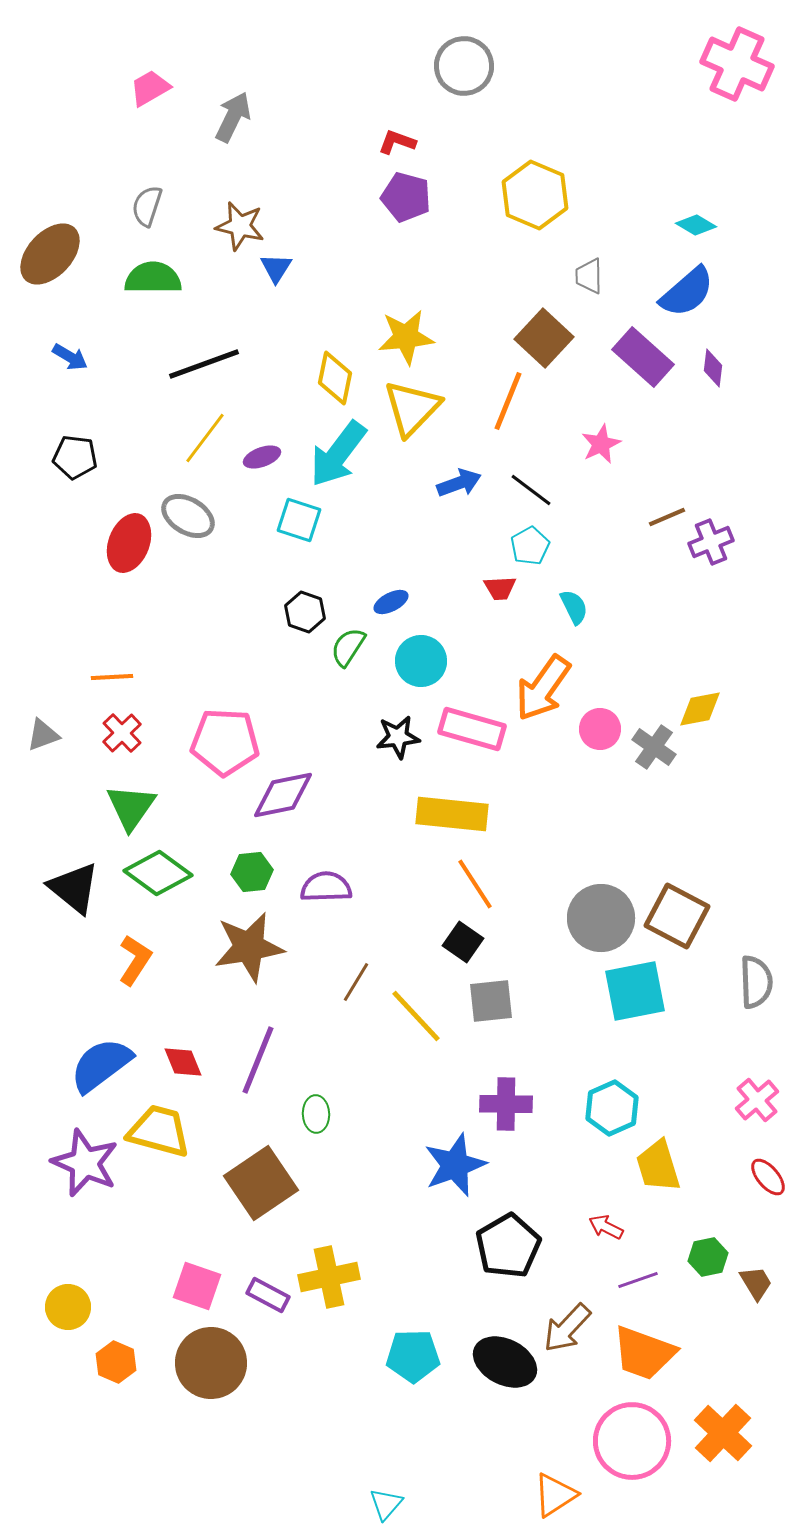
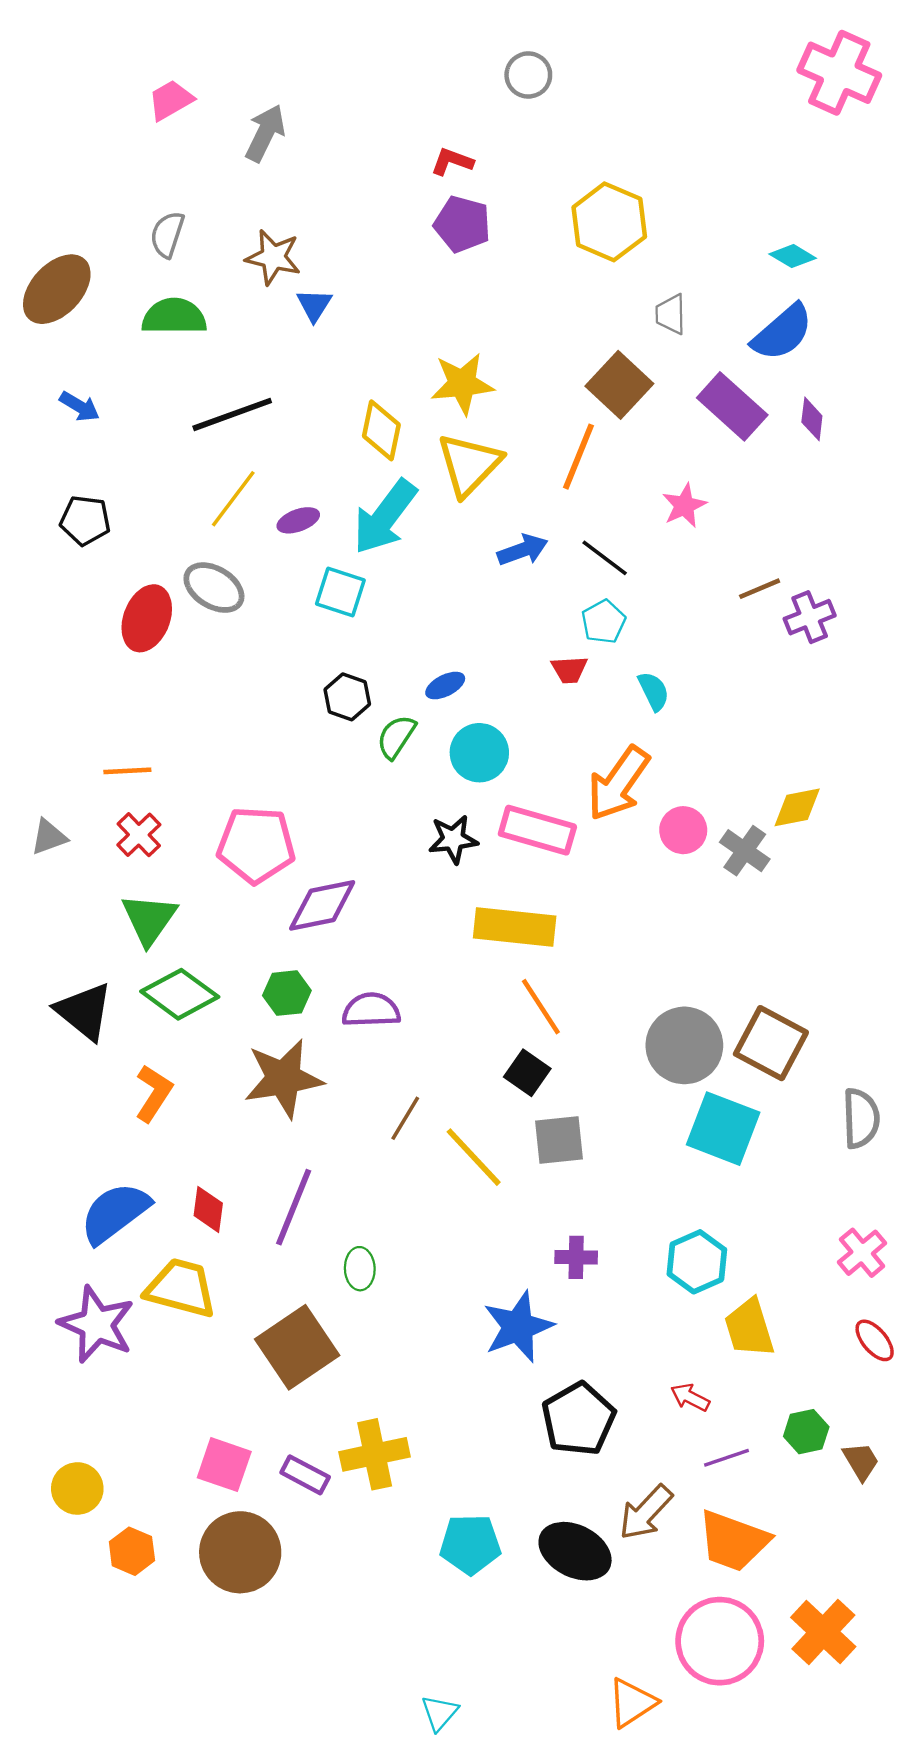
gray circle: (464, 66) -> (528, 75), size x0.7
cyan square: (635, 991) -> (723, 1129), turned 32
red diamond: (183, 1062) -> (208, 1209), turned 30
purple cross: (506, 1104) -> (576, 1257), size x0.7

